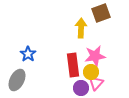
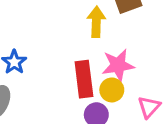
pink triangle: (96, 83) -> (149, 107), moved

